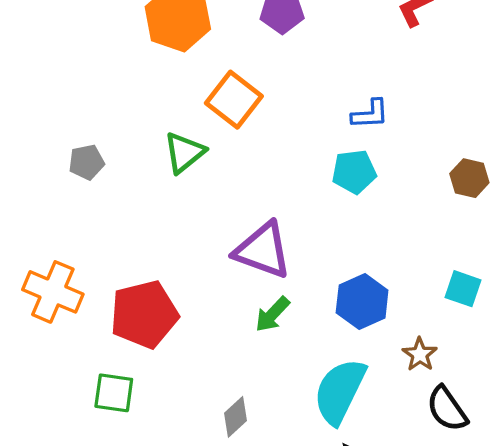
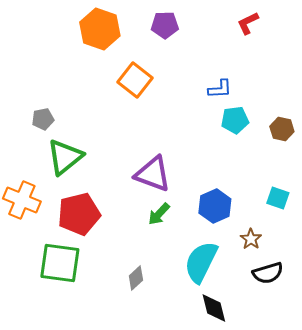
green triangle: (184, 153) -> (65, 157), moved, size x1.4
cyan pentagon: (354, 172) -> (235, 120), moved
green square: (114, 393) -> (60, 263), size x1.6
black semicircle: (447, 409) -> (268, 273), turned -72

